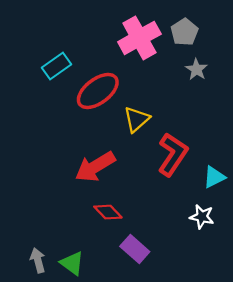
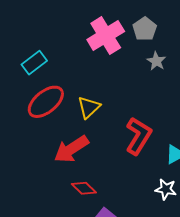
red ellipse: (98, 91) -> (46, 102), moved
yellow triangle: (137, 119) -> (89, 107), moved

